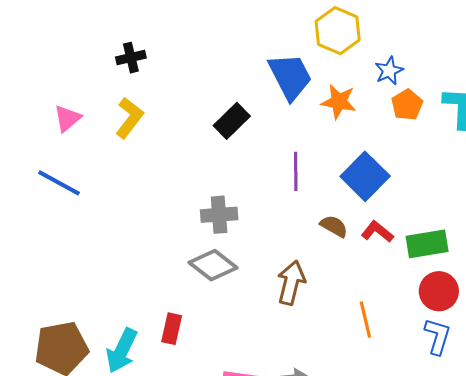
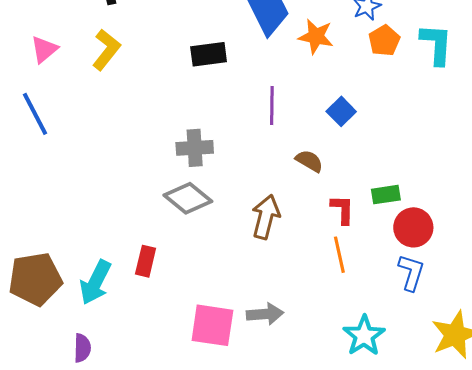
black rectangle: (232, 121) -> (209, 54), turned 36
blue square: (365, 176) -> (341, 111), size x0.6
blue line: (59, 183) -> (35, 114), turned 33
red L-shape: (377, 232) -> (342, 210), moved, turned 52
green rectangle: (427, 244) -> (386, 195), moved, size x0.7

